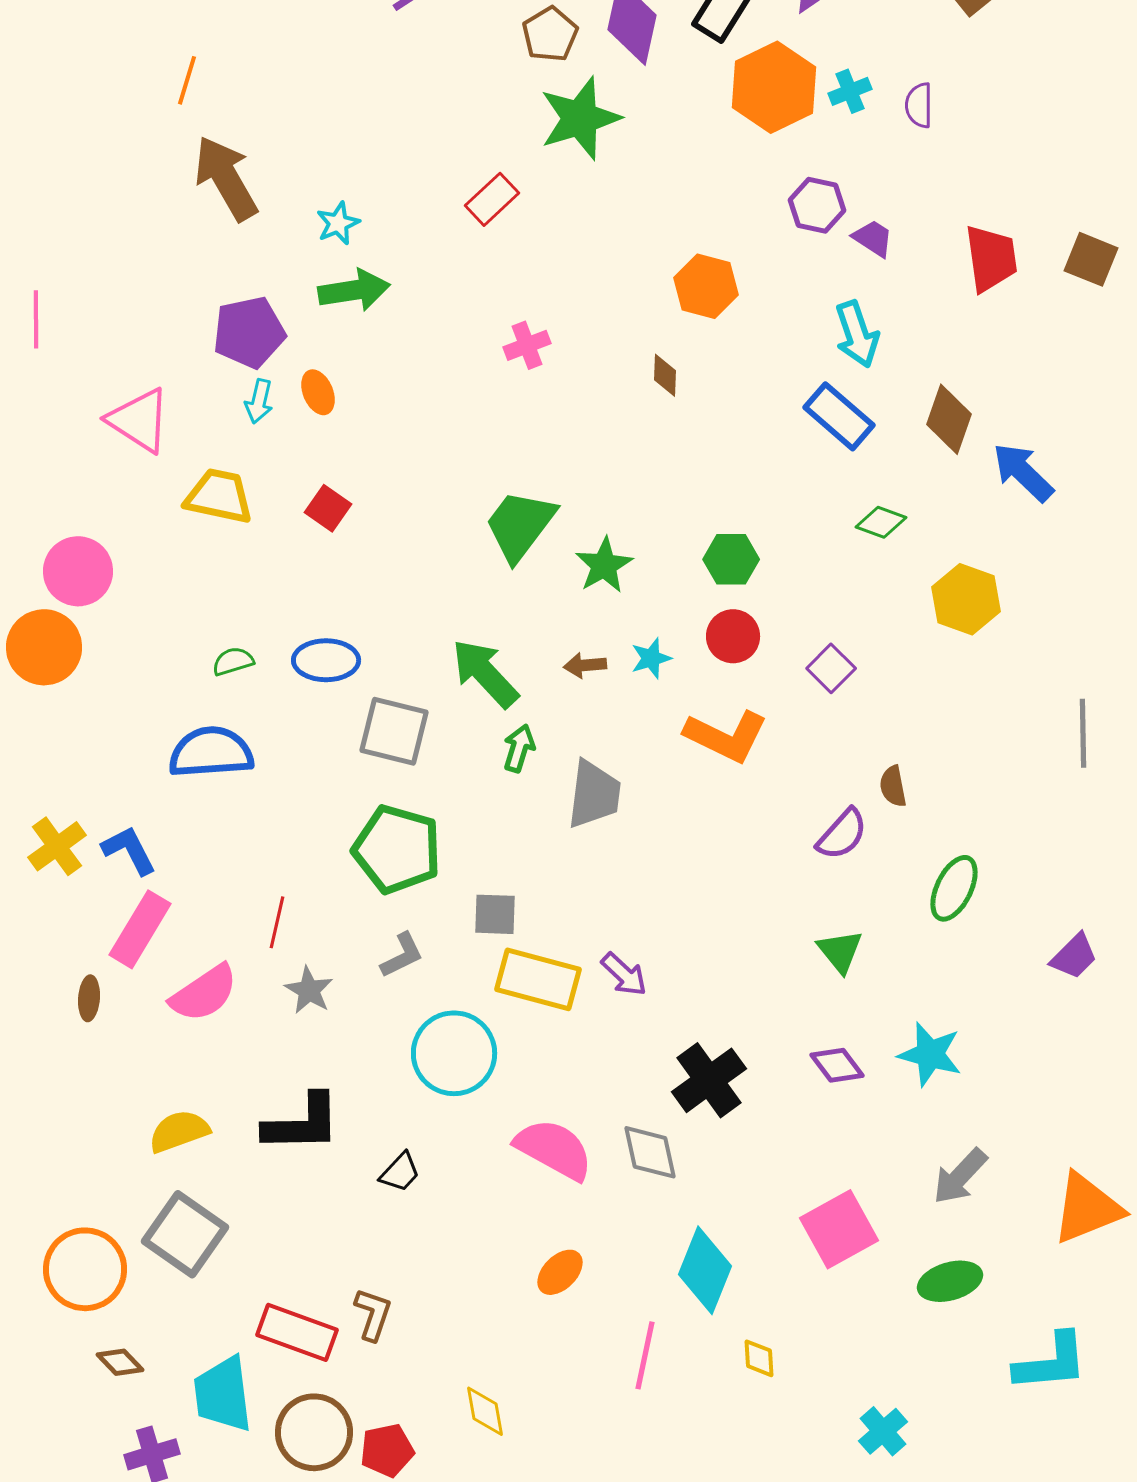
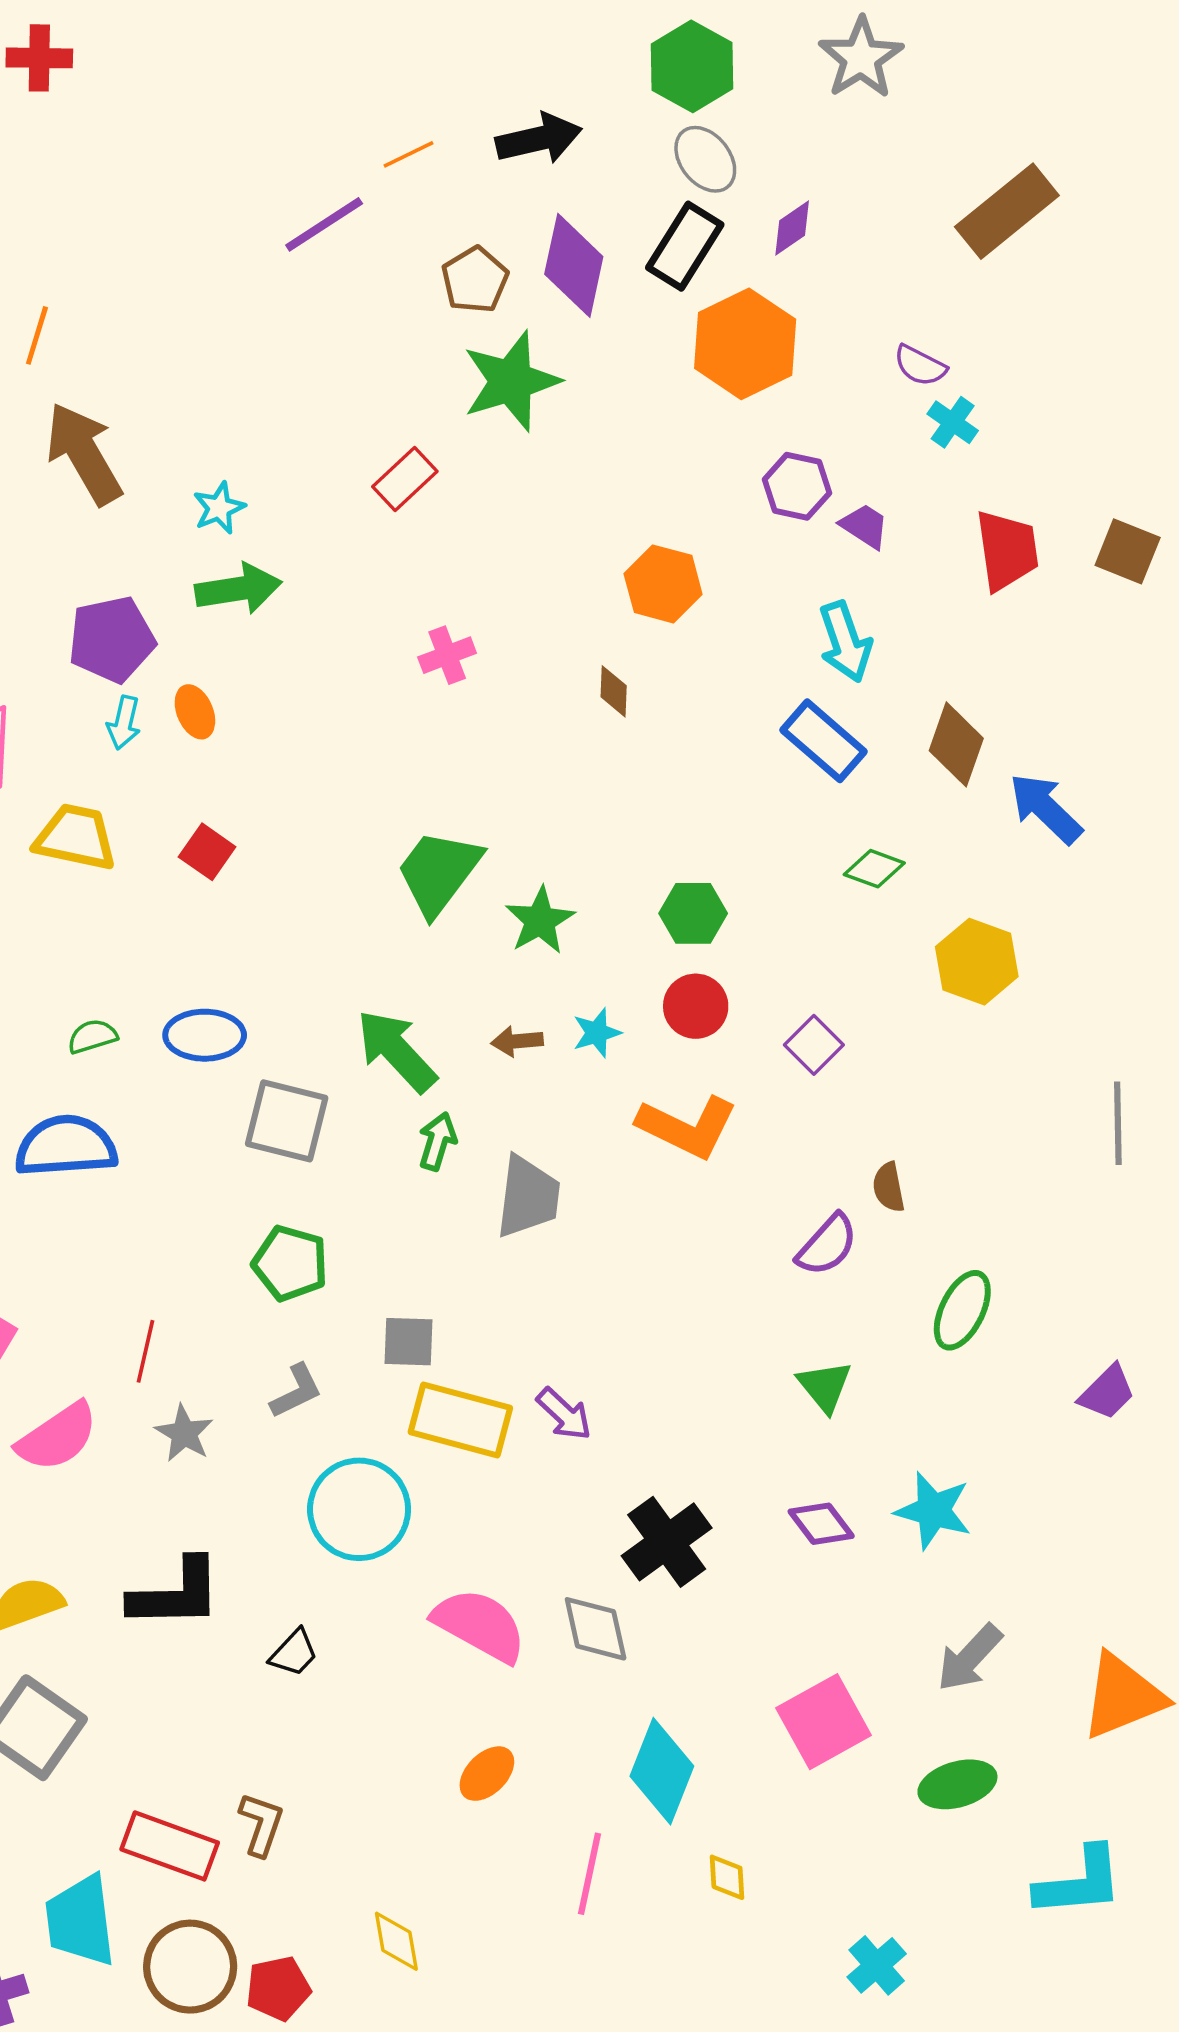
cyan cross: (850, 91) -> (953, 422), moved, turned -33
purple semicircle: (919, 105) -> (920, 366), turned -63
green pentagon: (397, 849) -> (290, 1263), size x0.7

